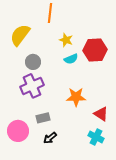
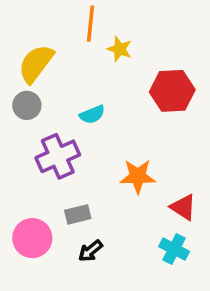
yellow star: (66, 40) -> (120, 49), moved
cyan semicircle: (71, 59) -> (92, 114), moved
gray circle: (33, 62) -> (27, 105), moved

